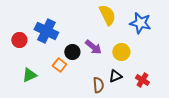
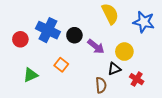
black circle: (72, 52) -> (74, 35), moved
black triangle: (115, 76) -> (114, 69), moved
red cross: (142, 80) -> (137, 79), moved

